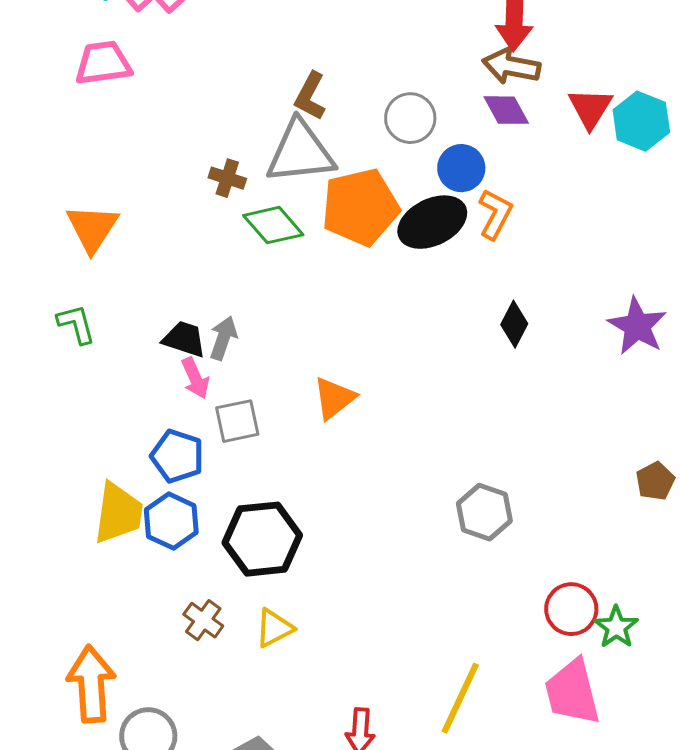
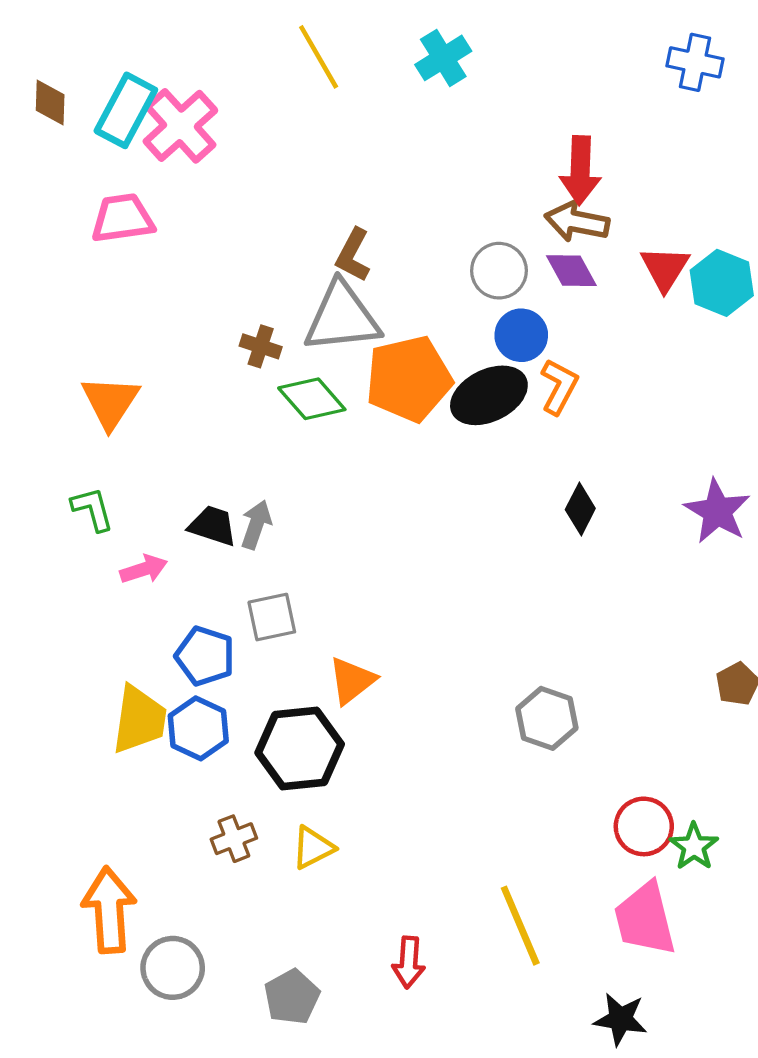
gray circle: (410, 118) -> (499, 271), moved
pink arrow: (195, 378) -> (144, 569), moved, turned -84
orange triangle: (334, 398) -> (352, 681), moved
brown cross: (203, 620) -> (234, 839), turned 33
yellow line: (460, 698) -> (520, 926), turned -48

